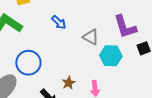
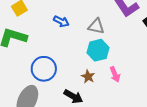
cyan hexagon: (111, 56) -> (98, 50), moved

